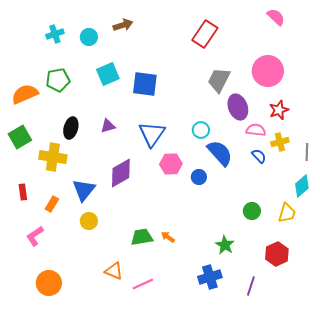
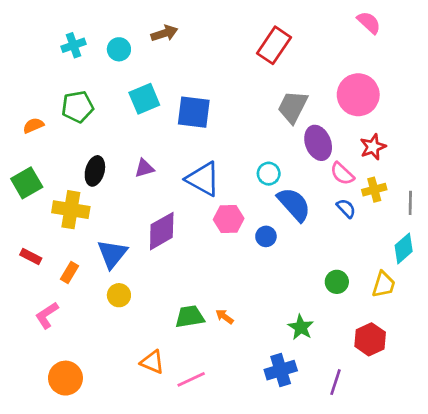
orange semicircle: (25, 94) -> (33, 125), size x0.6
pink semicircle: (256, 130) -> (342, 174), turned -144
blue triangle: (152, 134) -> (203, 179), turned -36
red rectangle: (23, 192) -> (31, 256), turned -56

